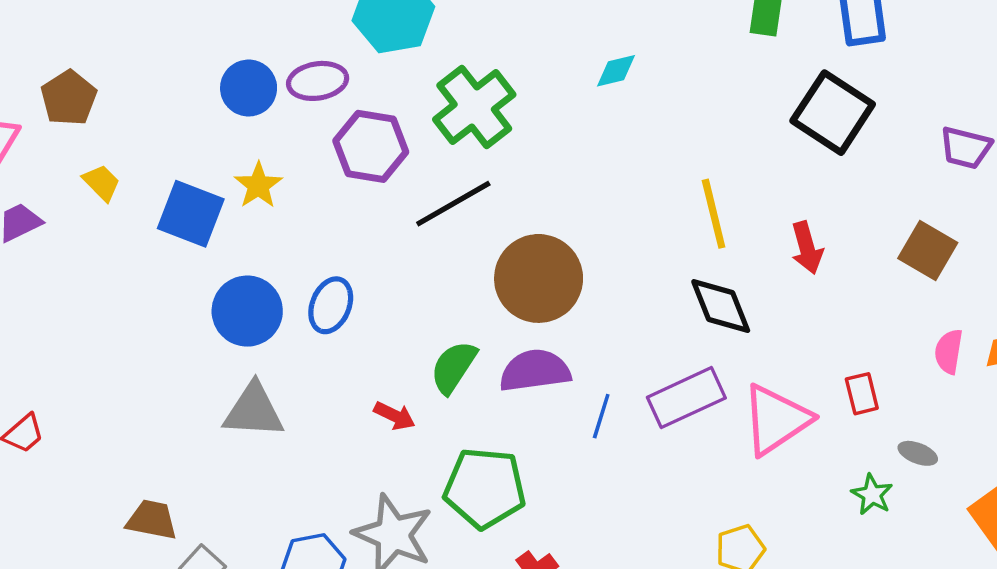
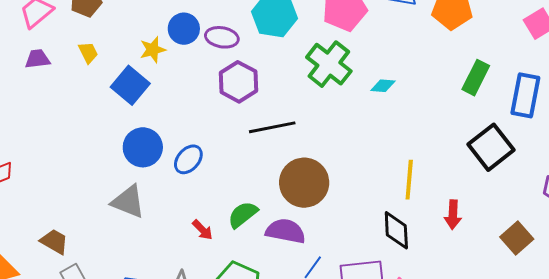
green cross: (474, 107) -> (329, 64), moved, turned -33
yellow star: (258, 185) -> (153, 50), moved

